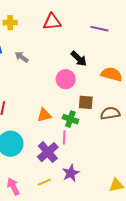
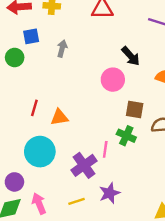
gray arrow: (22, 57) -> (62, 49), turned 64
orange triangle: (44, 115) -> (59, 117), moved
green cross: (70, 119) -> (126, 136), moved

